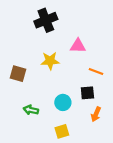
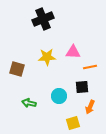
pink triangle: (78, 46) -> (73, 52), moved
orange line: (96, 72) -> (90, 67), turned -32
yellow square: (62, 131) -> (73, 123), moved

